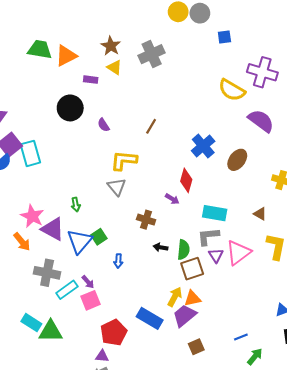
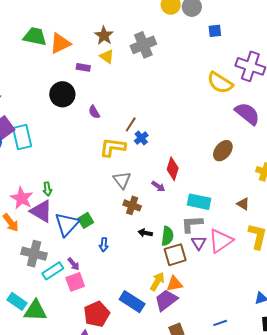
brown line: (151, 126) -> (131, 124), moved
blue cross: (203, 146) -> (141, 138), moved, size x0.6
gray triangle: (117, 187) -> (122, 180), moved
green arrow: (76, 205) -> (47, 189), moved

